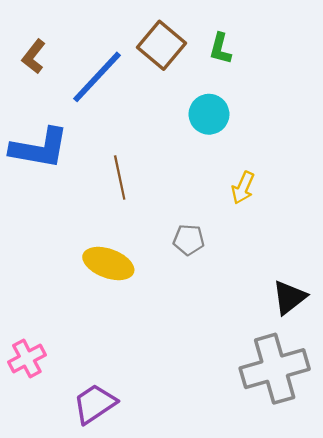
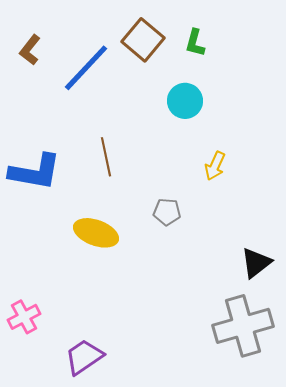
blue L-shape: (39, 148) -> (35, 172), moved

